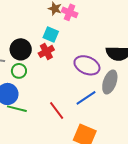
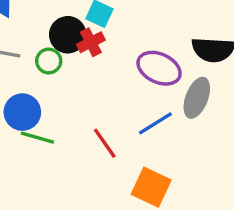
black circle: (21, 49) -> (68, 35), moved
green circle: (19, 71) -> (49, 61), moved

